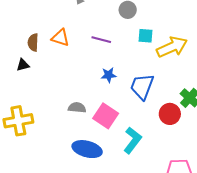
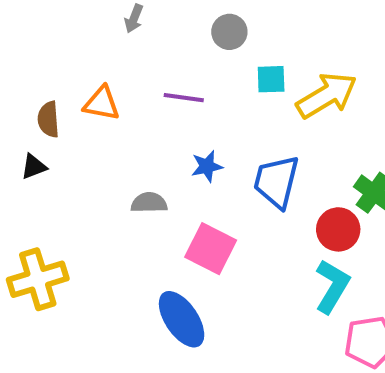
gray semicircle: (77, 108) -> (149, 203), moved
cyan L-shape: (133, 140) -> (332, 286), moved
blue ellipse: (87, 149) -> (182, 319), turned 48

